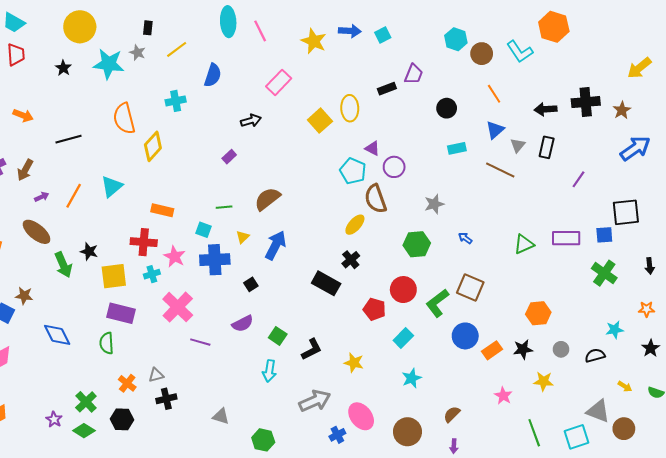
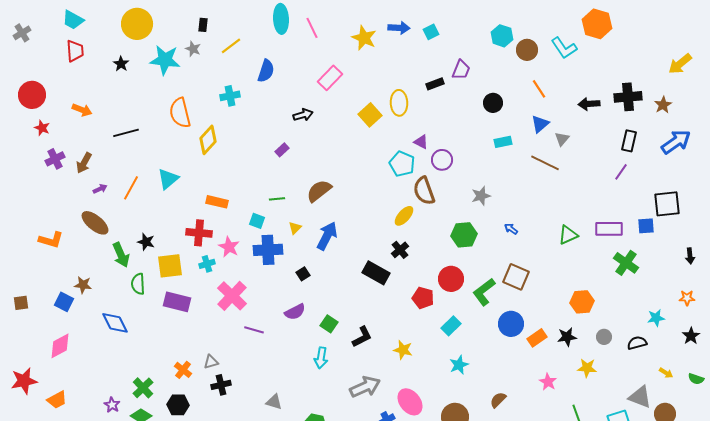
black rectangle: (547, 147) -> (629, 141), moved
green cross: (604, 273) -> (626, 263), moved
green semicircle: (107, 343) -> (138, 284), moved

